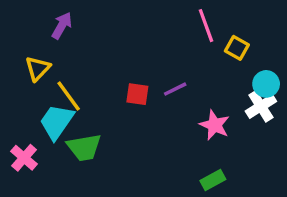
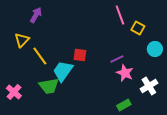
purple line: (175, 89) -> (117, 59), moved
white cross: (261, 106) -> (149, 86), moved
cyan trapezoid: (57, 122) -> (63, 71), moved

